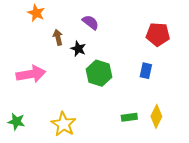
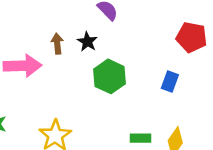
brown arrow: (58, 37) -> (57, 44), moved

